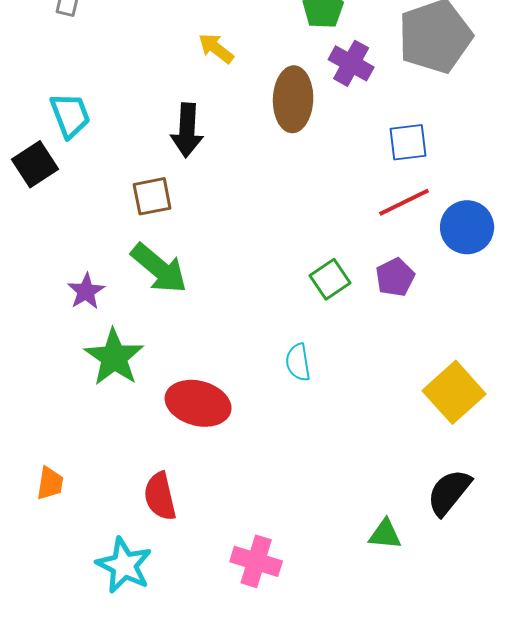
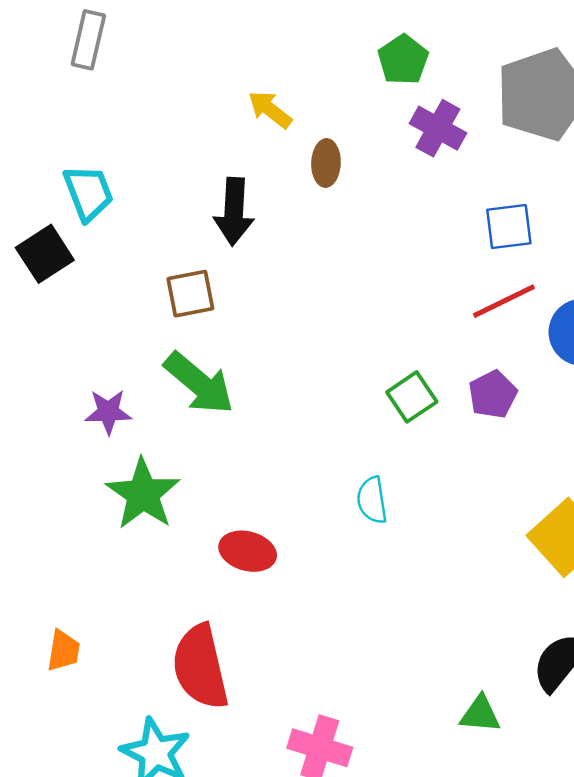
brown ellipse: (293, 99) -> (326, 163), moved, size x0.6
purple star: (86, 291) -> (108, 412), turned 30
red ellipse: (198, 403) -> (248, 551), size x0.7
red semicircle: (160, 496) -> (200, 667), size x1.4

